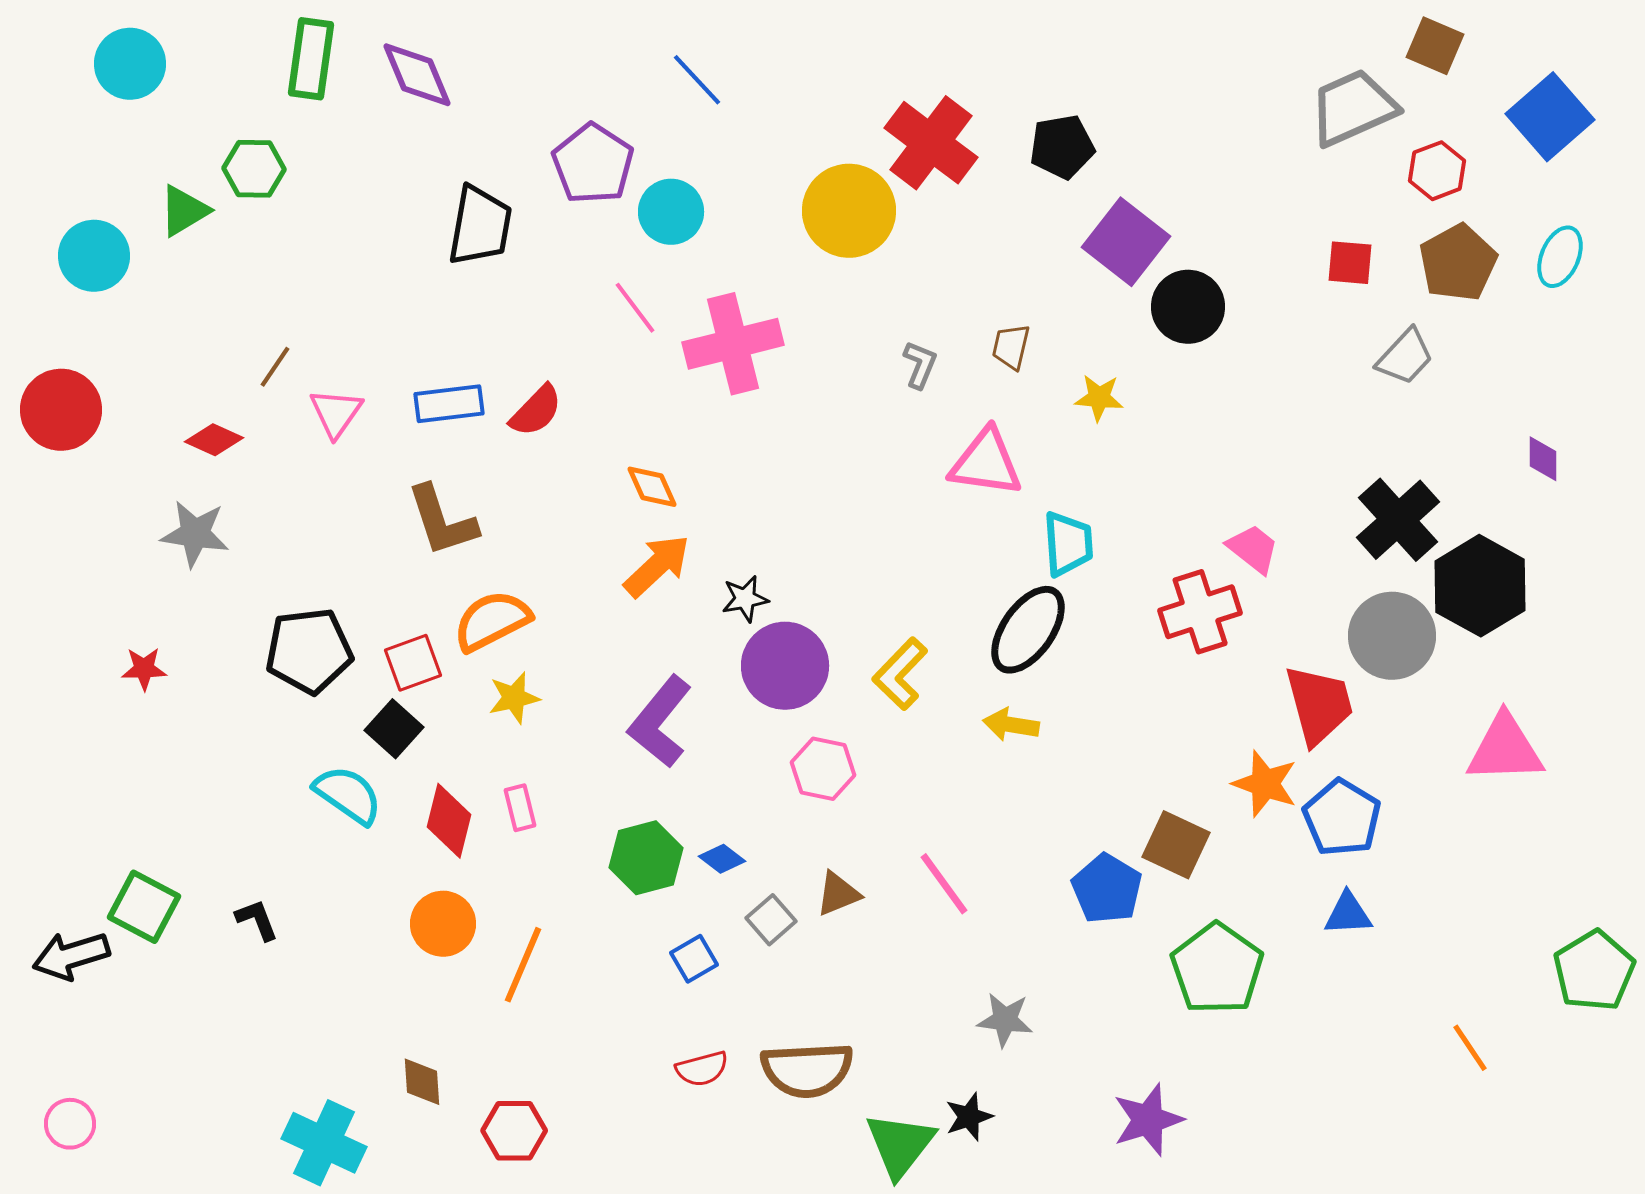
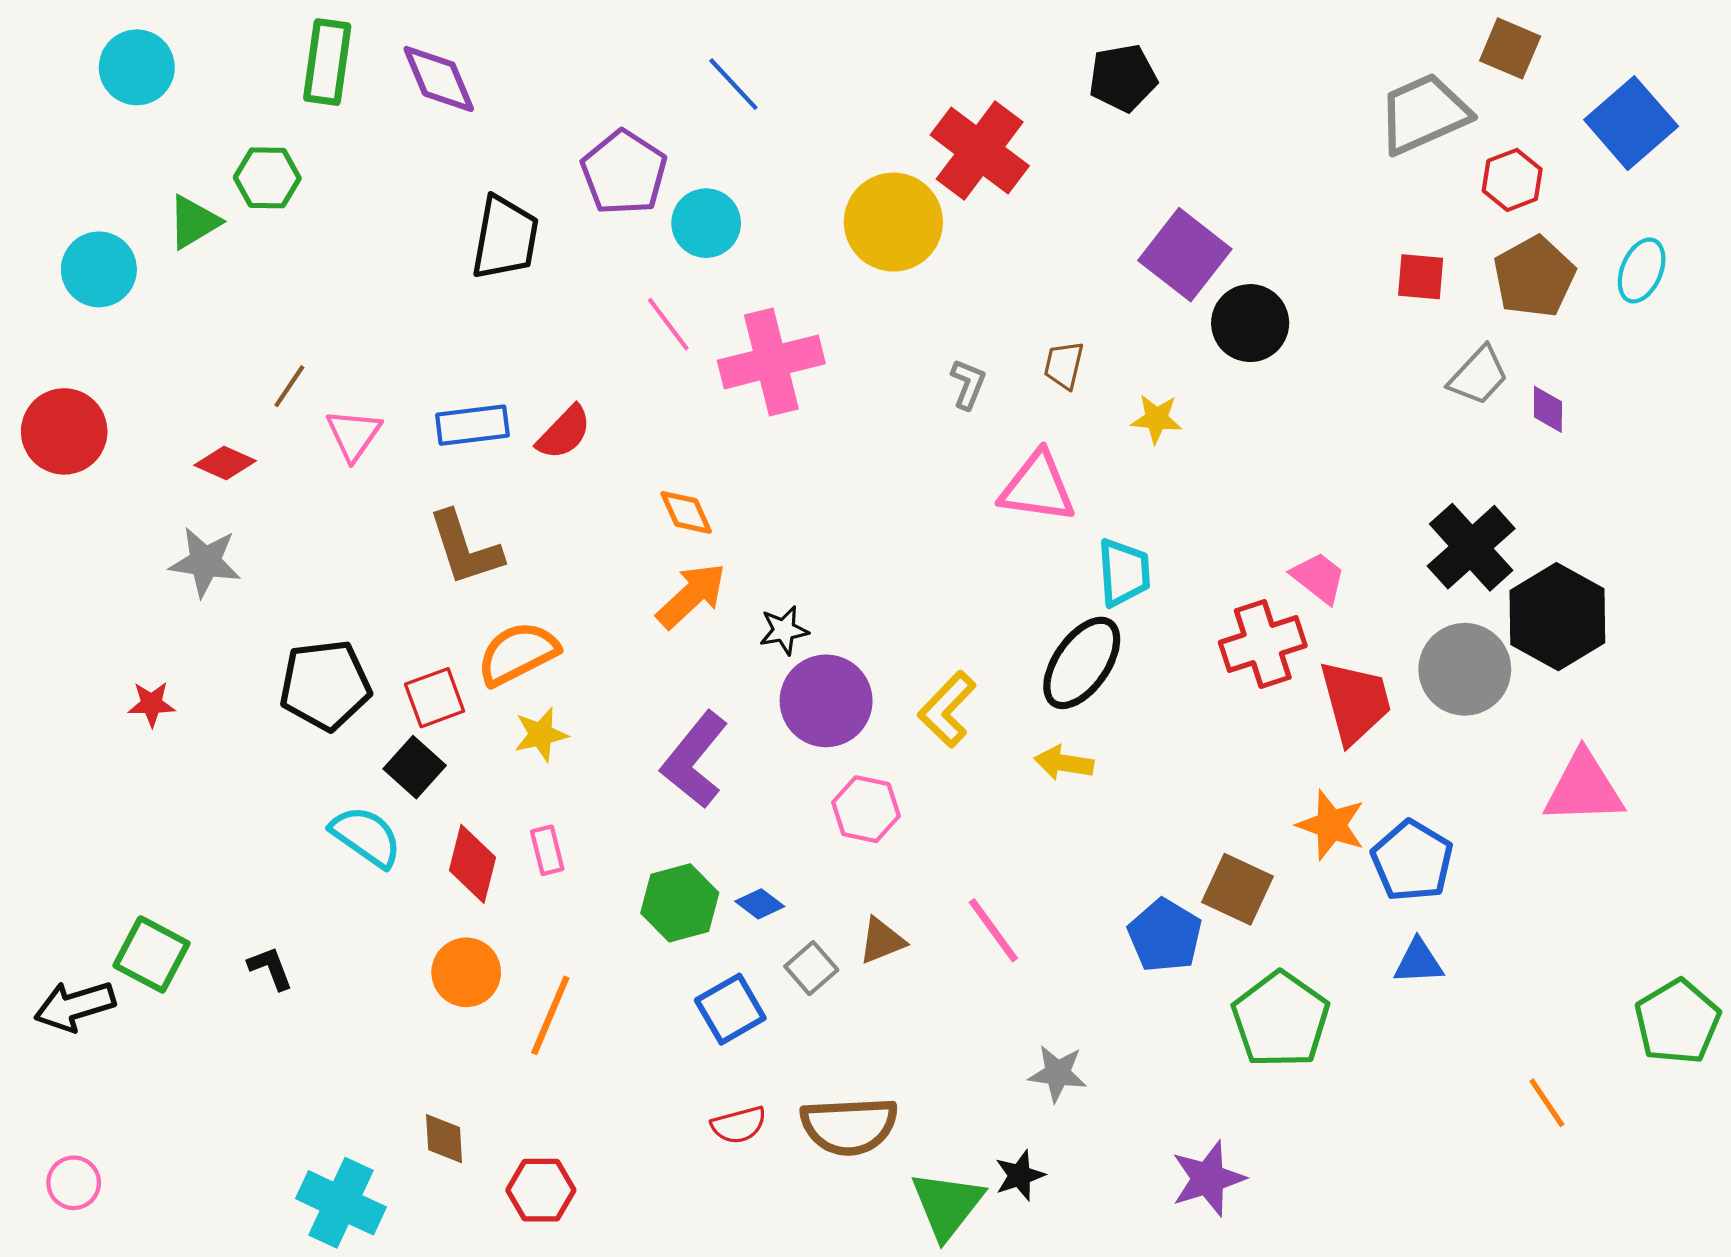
black pentagon: (1062, 147) -> (1123, 78), moved
purple diamond: (1543, 459) -> (1548, 409), moved
red trapezoid: (1319, 705) -> (1355, 702), moved
blue square: (694, 959) -> (730, 1009), size x1.4

